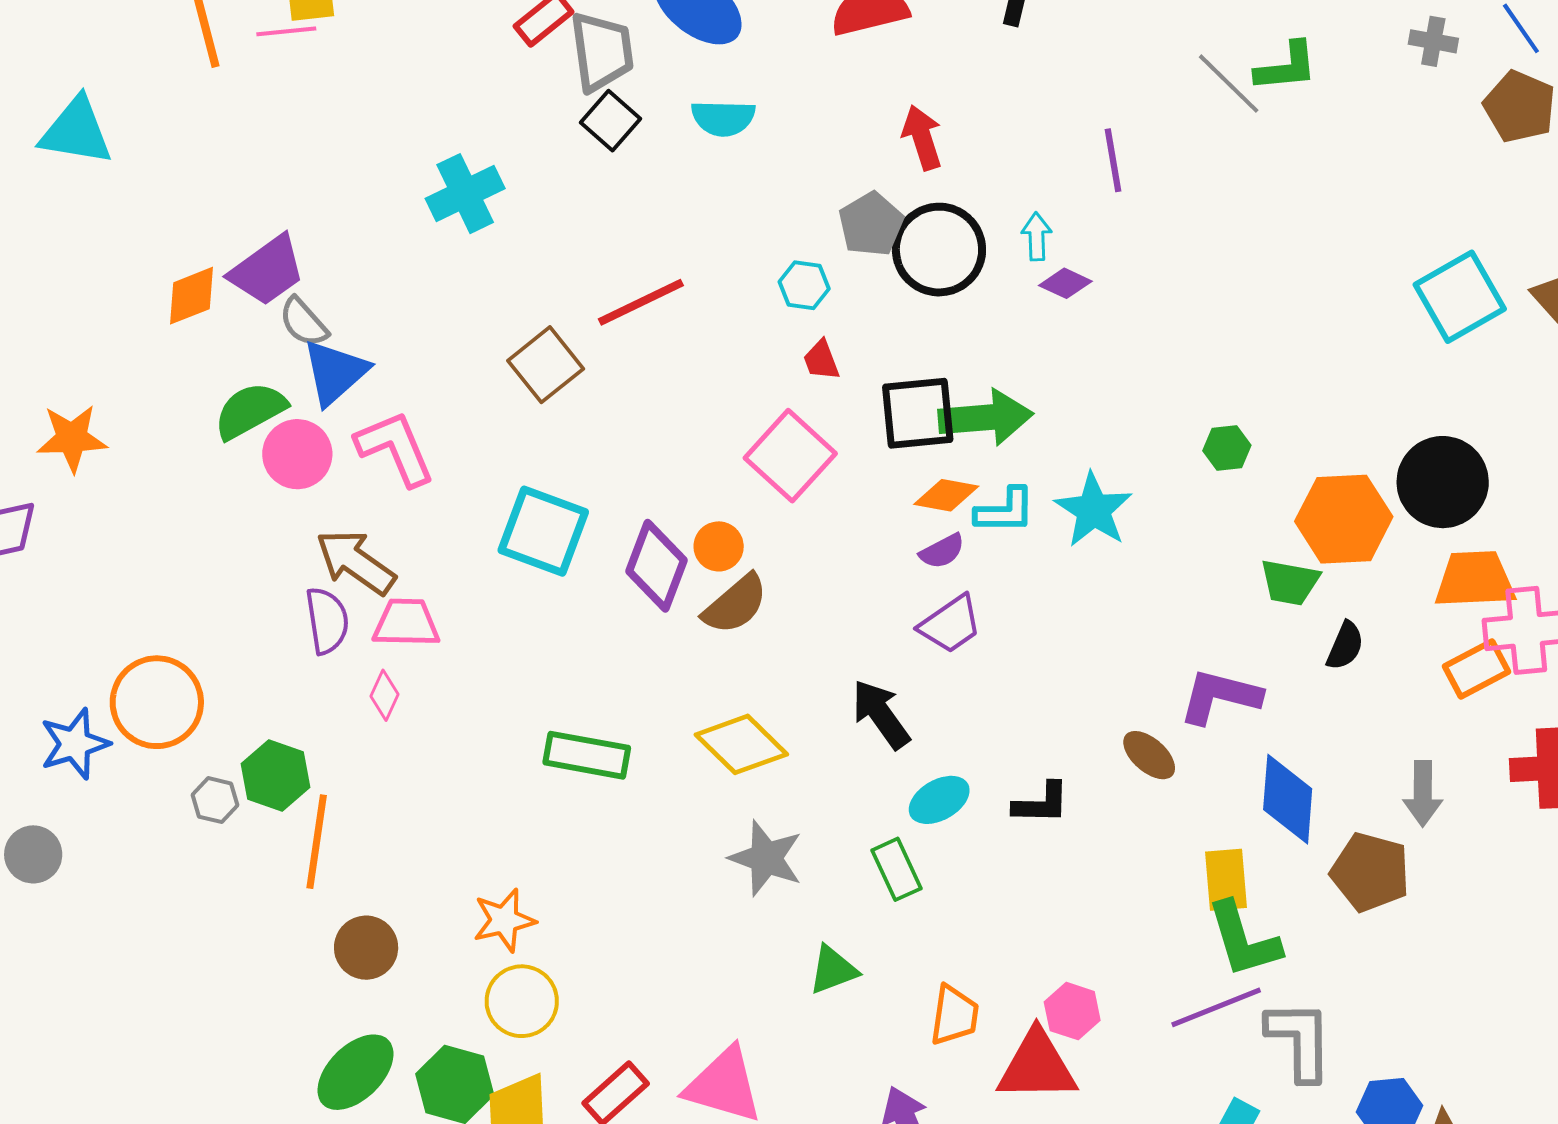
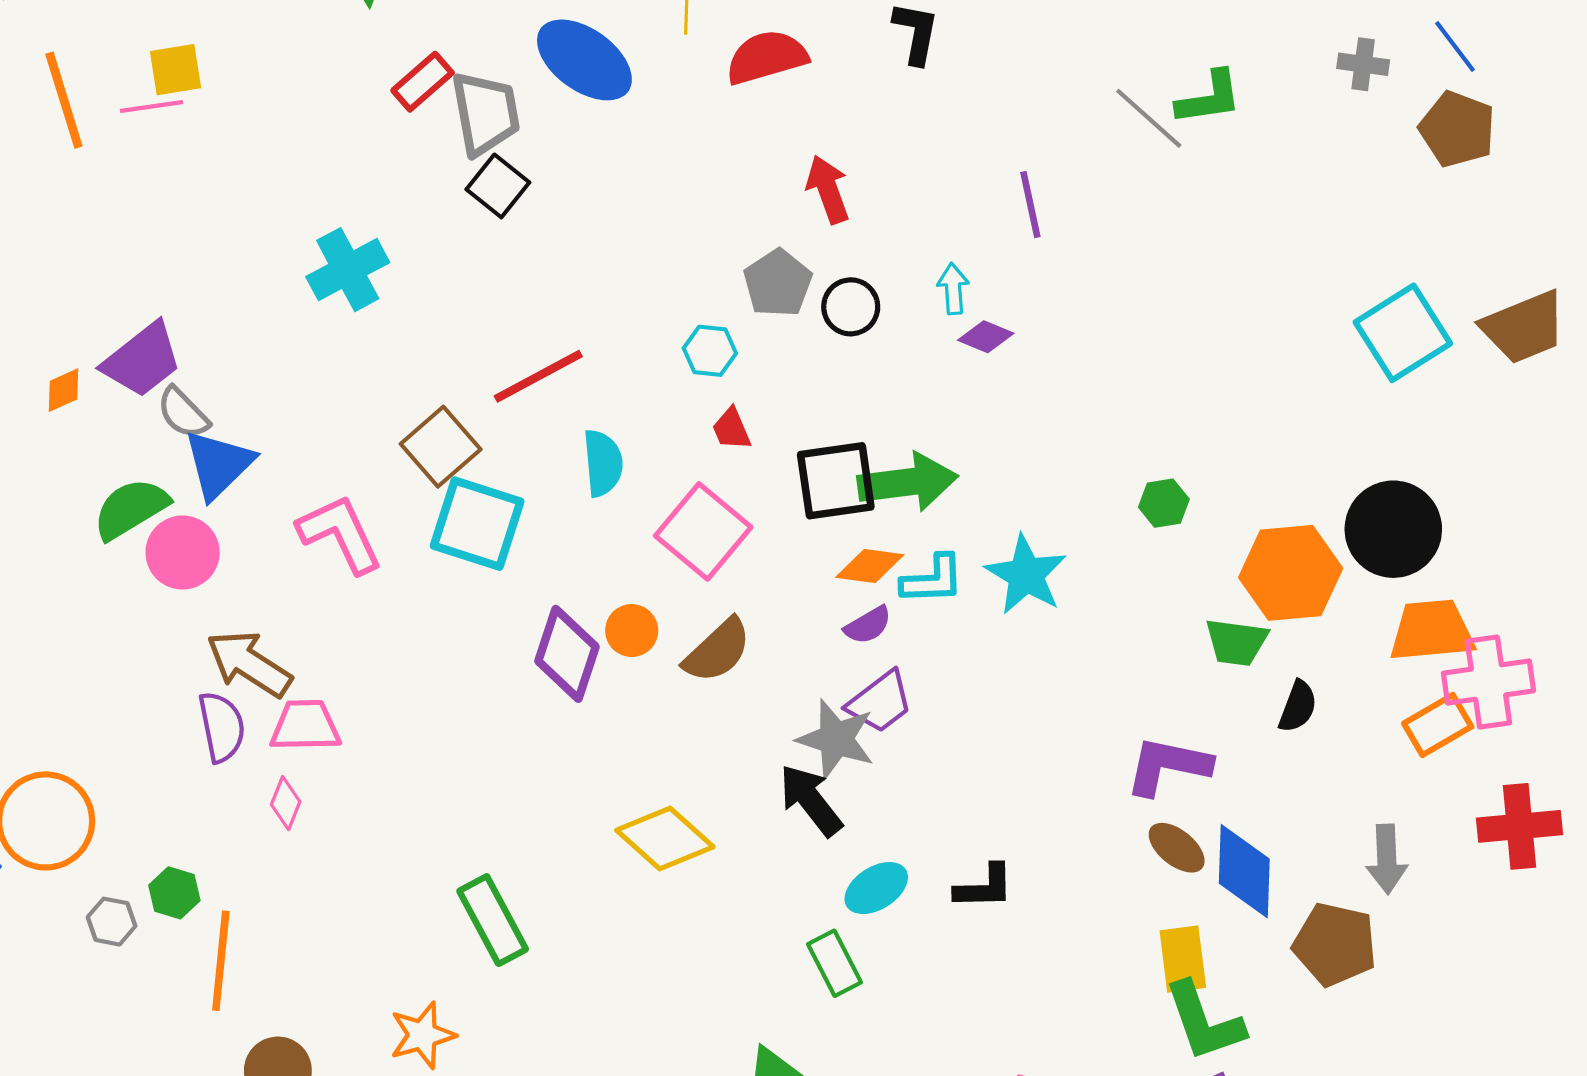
cyan semicircle: (723, 118) -> (603, 463), moved, turned -94
black circle: (939, 250) -> (851, 307), size x0.6
orange diamond: (192, 296) -> (64, 390), size x0.7
pink L-shape: (395, 448) -> (340, 534), moved
cyan square: (543, 531) -> (477, 524), moved
brown semicircle: (735, 604) -> (717, 651), moved
green rectangle: (587, 755) -> (493, 920), moved, turned 54
brown ellipse: (1149, 755) -> (1177, 848), moved
green hexagon: (276, 776) -> (174, 893), size x0.7
gray star: (766, 858) -> (836, 739), moved

